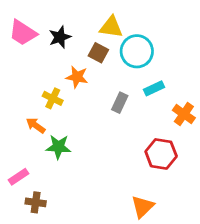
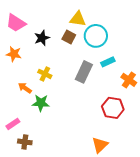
black star: (60, 37) -> (42, 38), moved
orange star: (77, 77) -> (14, 54), moved
yellow cross: (53, 98) -> (45, 74), moved
gray rectangle: (120, 103) -> (84, 72), size x1.5

